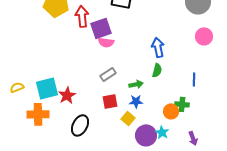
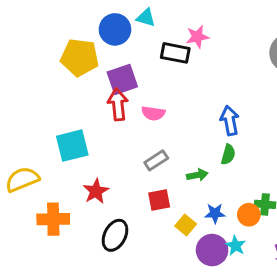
red arrow: (82, 16) -> (118, 104), moved
purple square: (101, 28) -> (122, 79), moved
yellow semicircle: (17, 87) -> (22, 179), size x1.6
cyan square: (47, 88) -> (72, 146), moved
blue star: (136, 101) -> (215, 213), moved

